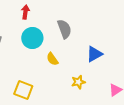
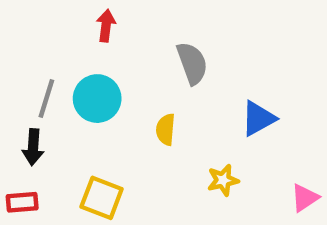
cyan circle: (32, 38) -> (97, 99), moved
yellow semicircle: (52, 59) -> (166, 129), turned 40

